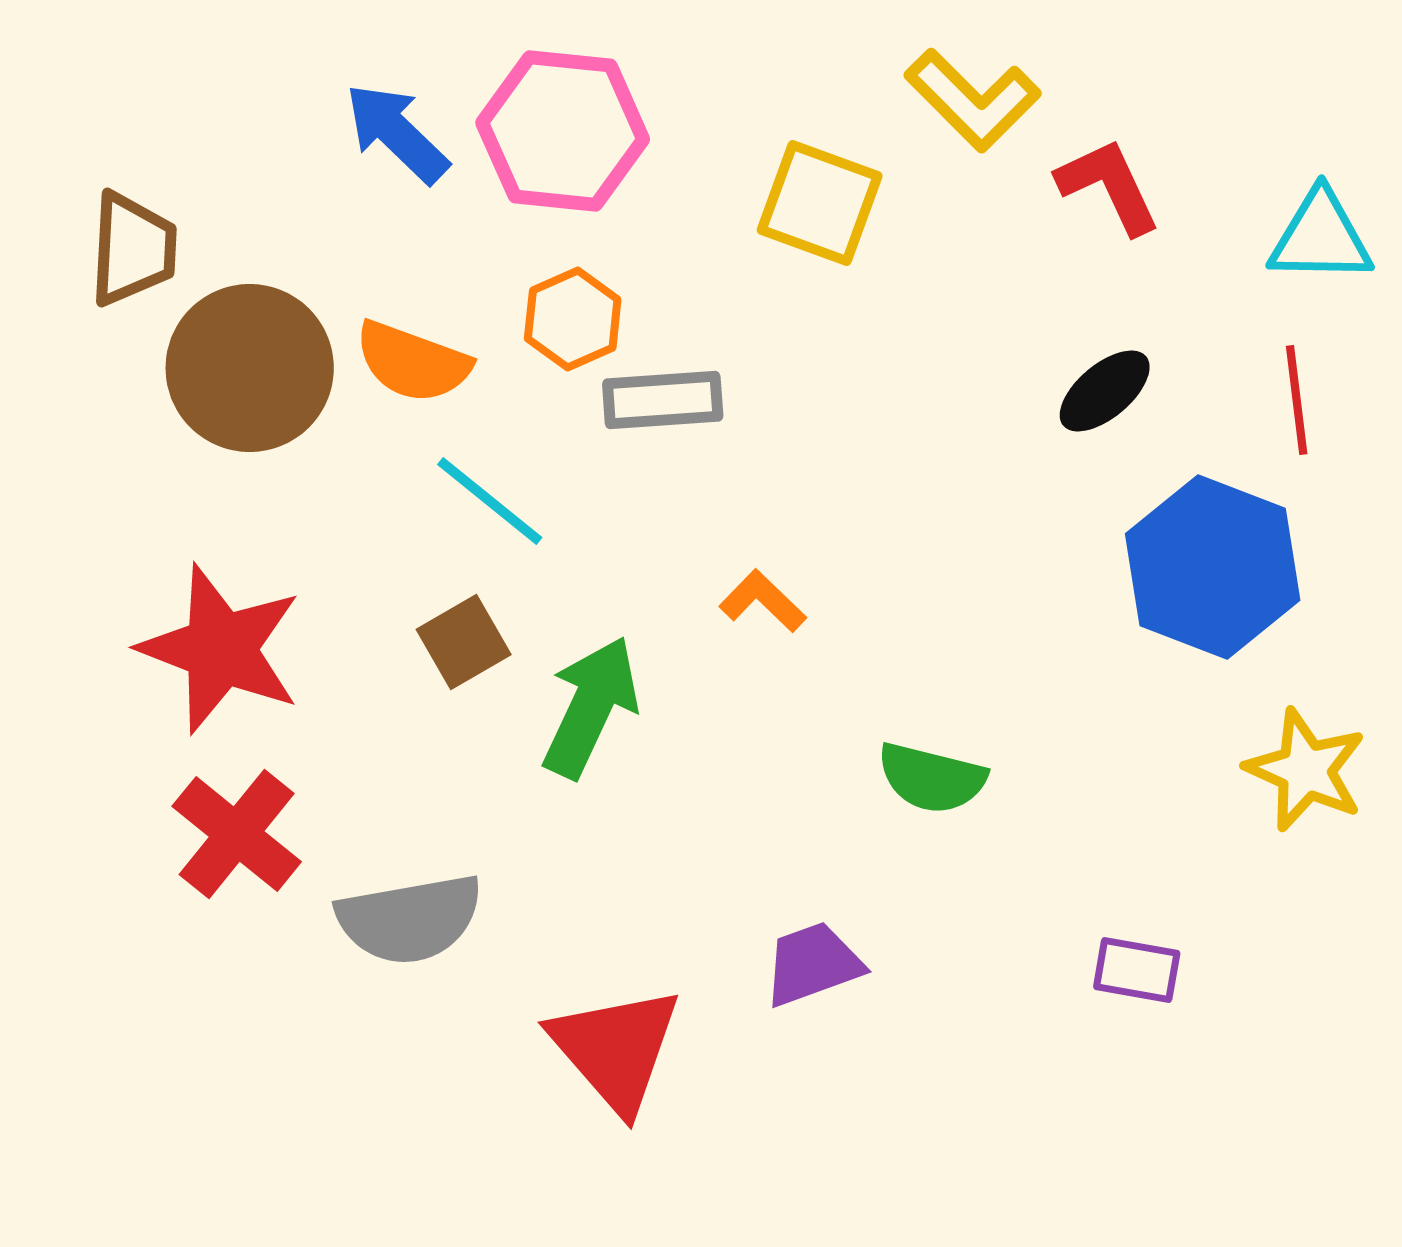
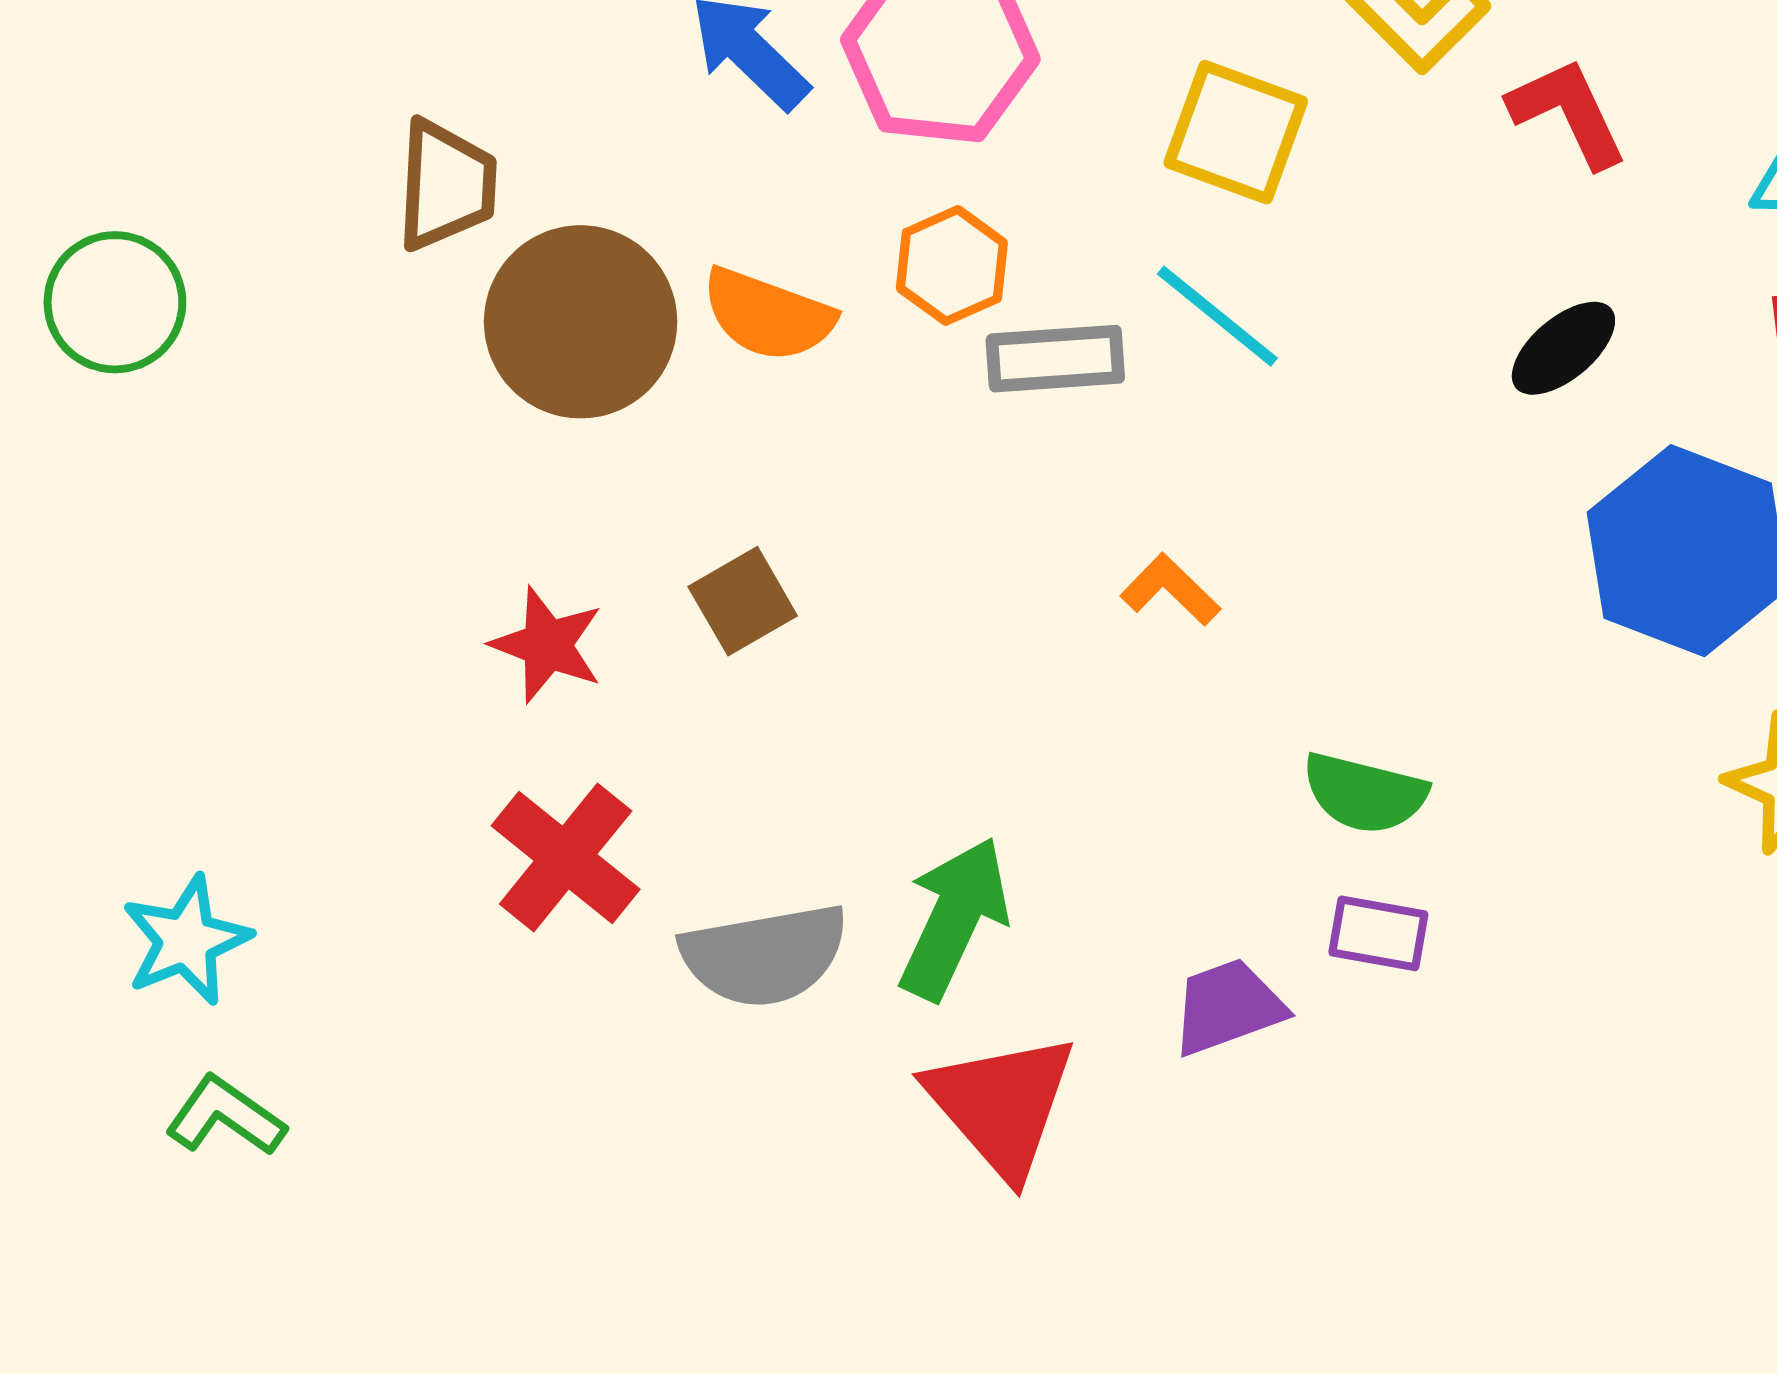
cyan line: (490, 501) -> (1217, 316), moved
brown square: (464, 642) -> (743, 601), moved
red star: (221, 649) -> (547, 645), size x0.6
green arrow: (591, 707) -> (954, 918), moved
purple rectangle: (1137, 970) -> (1378, 933), moved

